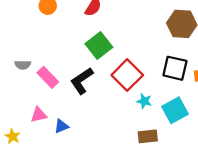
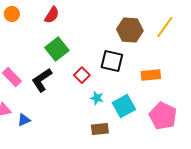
black square: (175, 68) -> (112, 61), moved
red square: (127, 75) -> (82, 75), size x0.6

